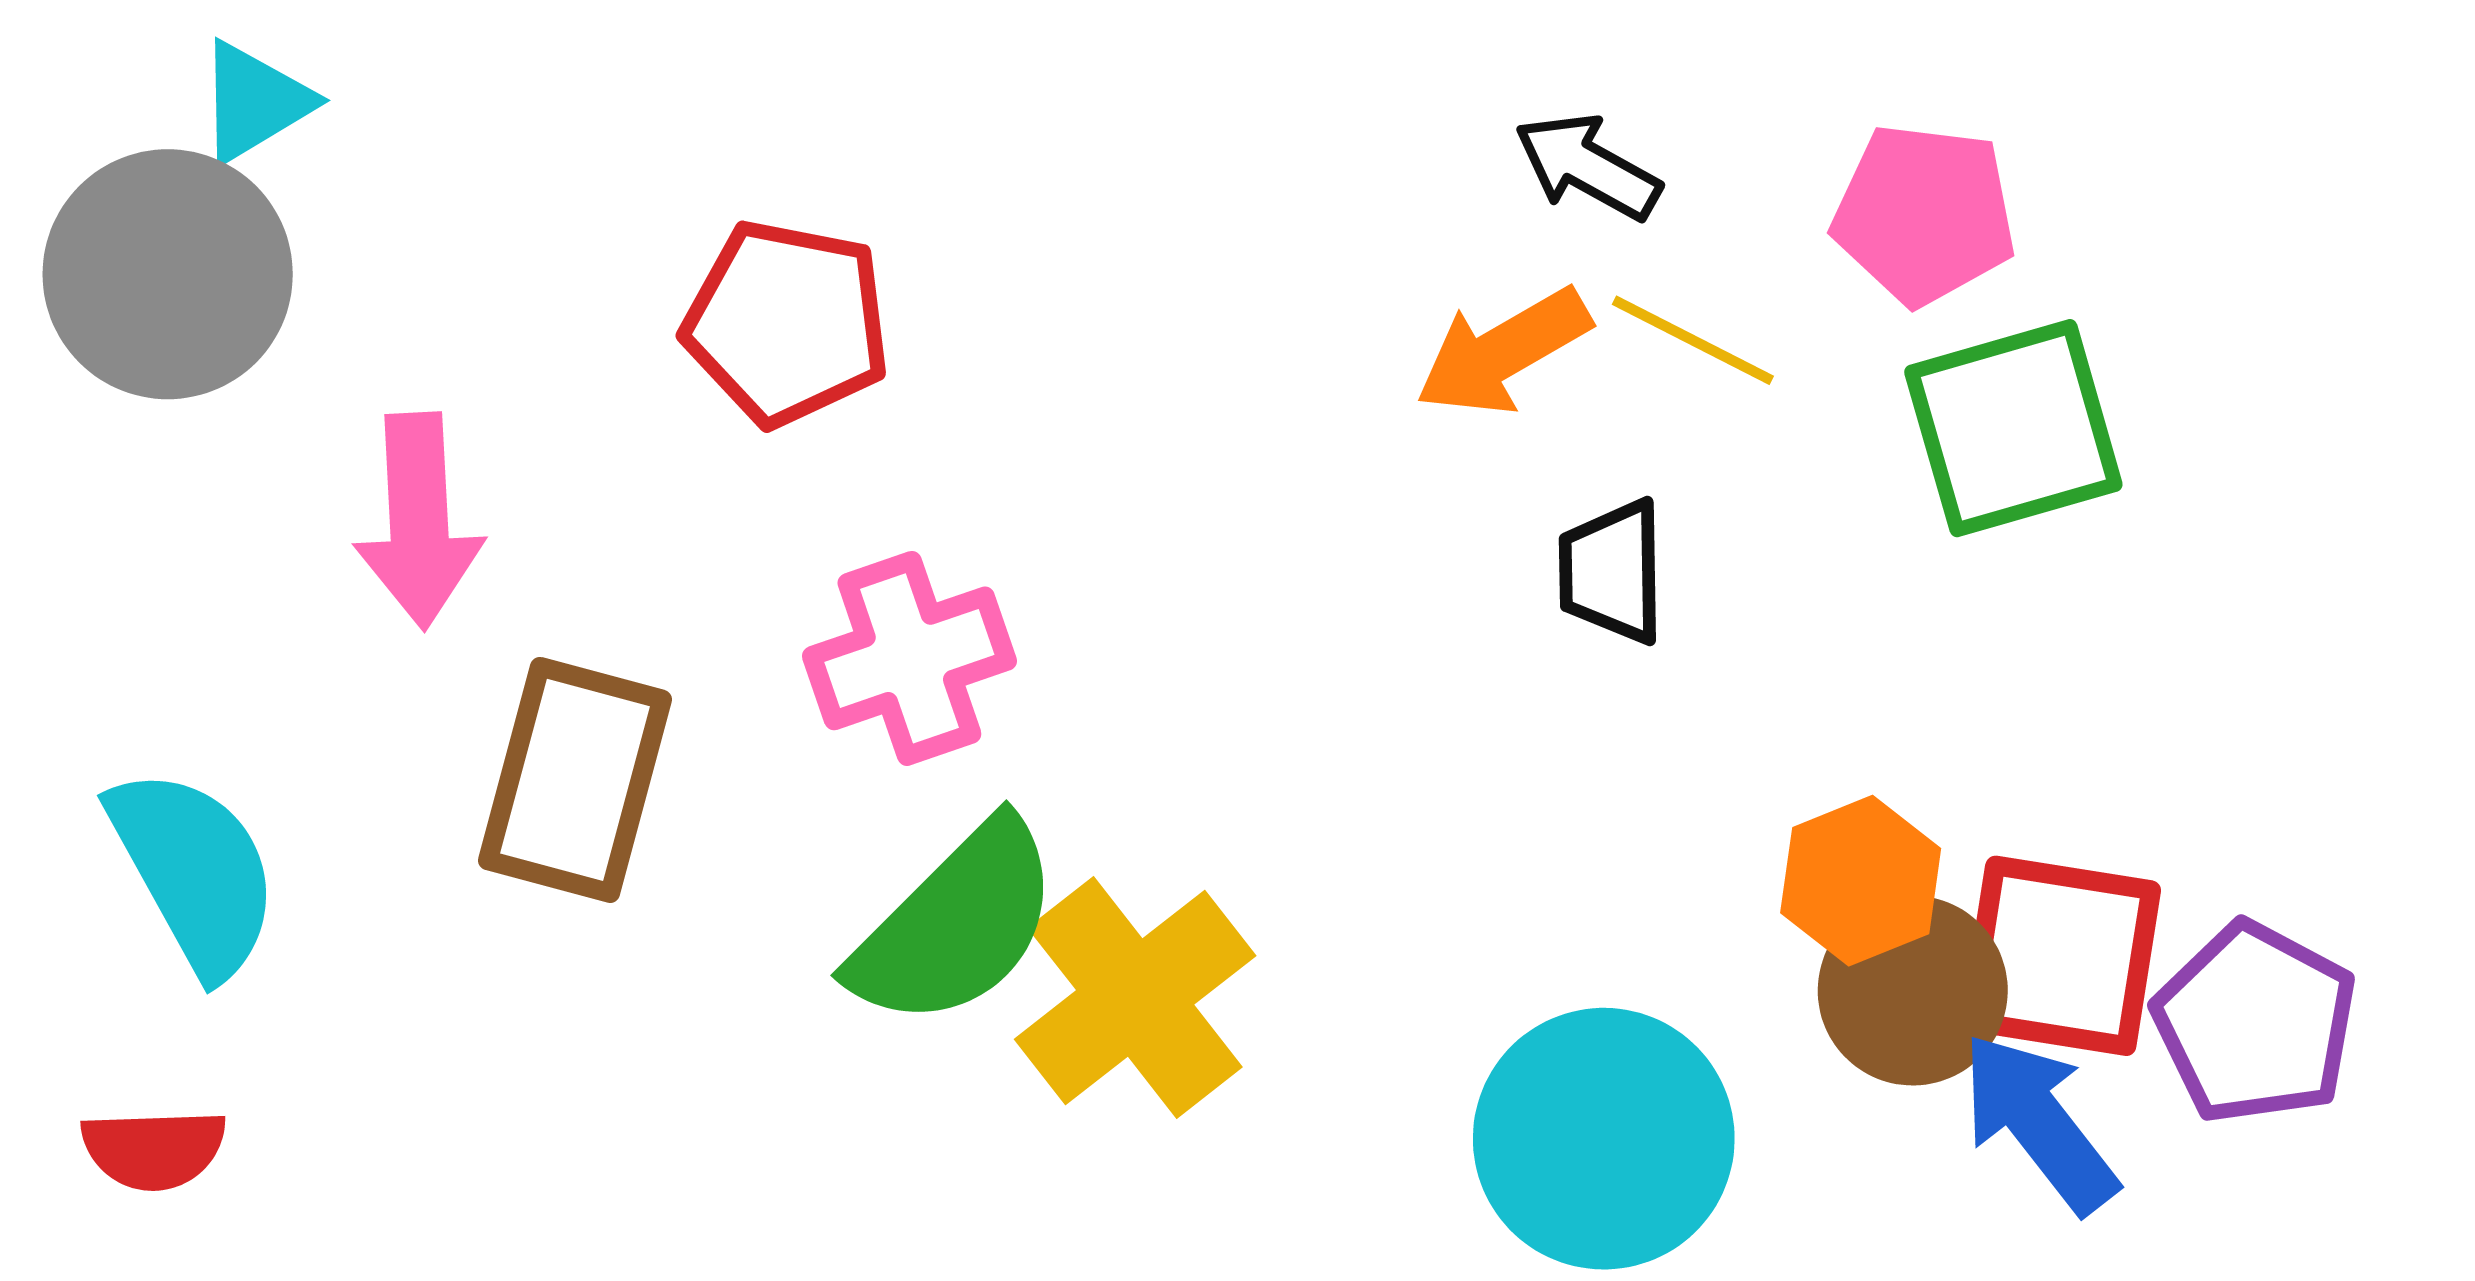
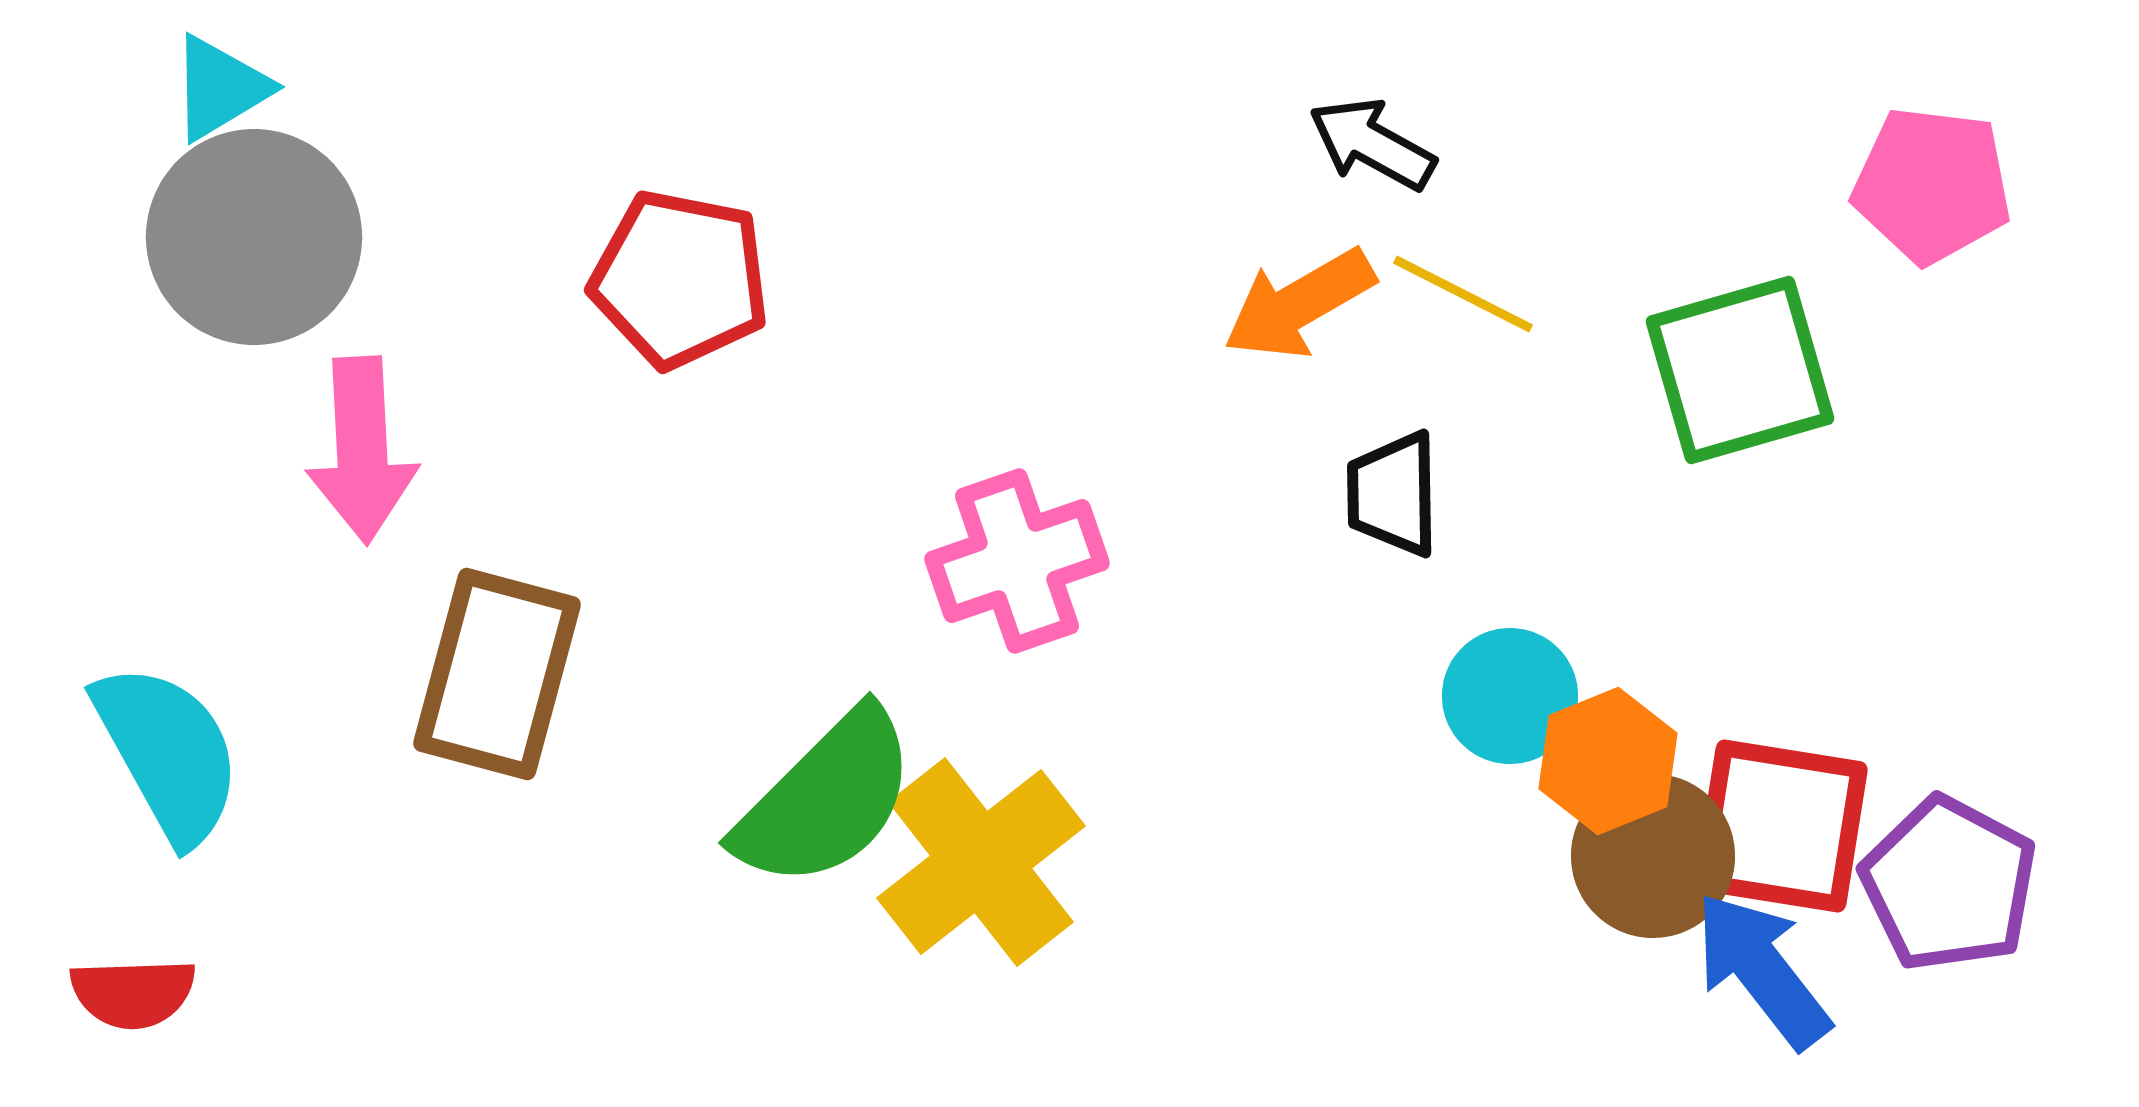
pink pentagon: (1924, 214) -> (1932, 185), moved
gray circle: (168, 274) -> (254, 237), moved
pink cross: (909, 658) -> (1017, 561), moved
cyan circle: (1604, 1139) -> (1510, 696), moved, size x0.6

